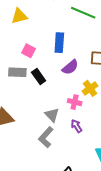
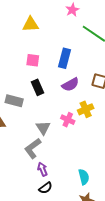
pink square: (29, 51) -> (33, 60), turned -32
gray rectangle: (17, 72) -> (14, 101), moved
purple arrow: (76, 126) -> (42, 169), moved

